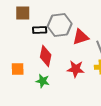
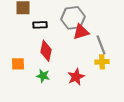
gray hexagon: (60, 25) -> (73, 18), moved
red star: (76, 69) -> (76, 77), moved, turned -30

